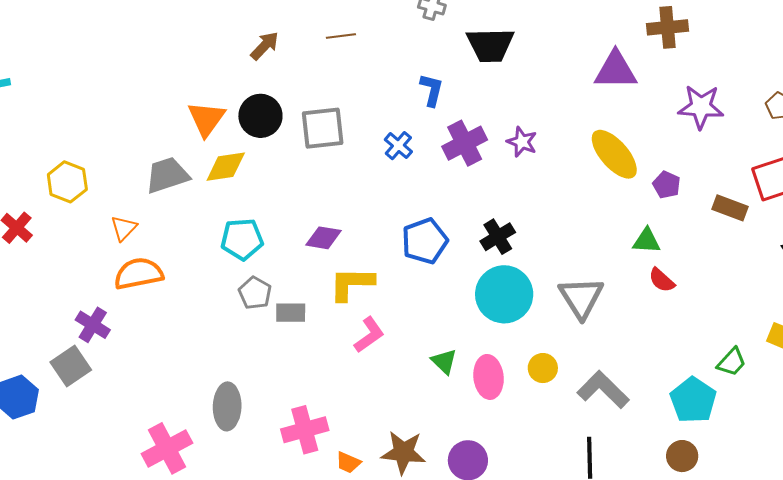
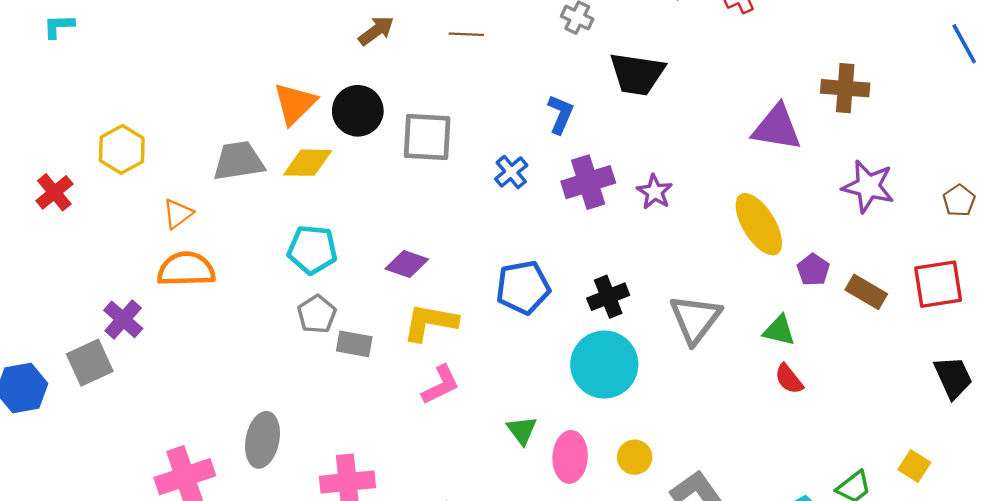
brown rectangle: (730, 208) -> (866, 292), moved
gray triangle: (581, 298) -> (695, 319), moved

